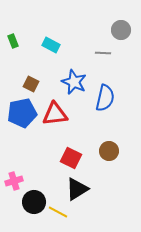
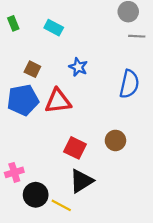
gray line: (103, 53) -> (137, 36), moved
blue star: (74, 82) -> (78, 67), size x0.7
blue semicircle: (105, 98) -> (129, 84), moved

